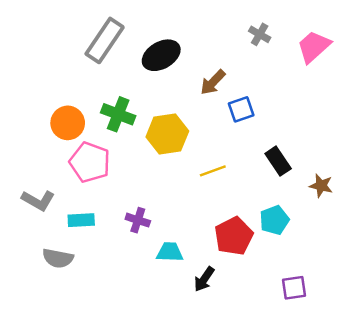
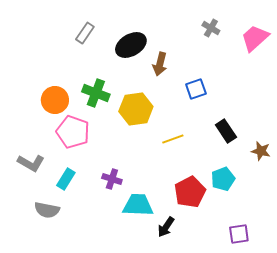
gray rectangle: (105, 40) -> (85, 33), size x0.6
brown arrow: (213, 82) -> (160, 64), moved, turned -30
cyan rectangle: (81, 220) -> (66, 179), turned -55
cyan trapezoid: (170, 252) -> (138, 205), size x1.4

